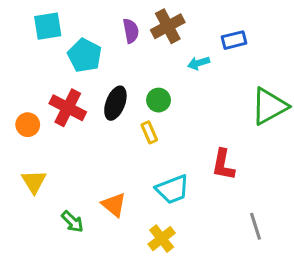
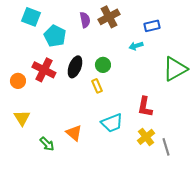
cyan square: (48, 26) -> (31, 17), turned 30
cyan arrow: (199, 63) -> (136, 46), moved
yellow cross: (162, 239) -> (146, 137), moved

